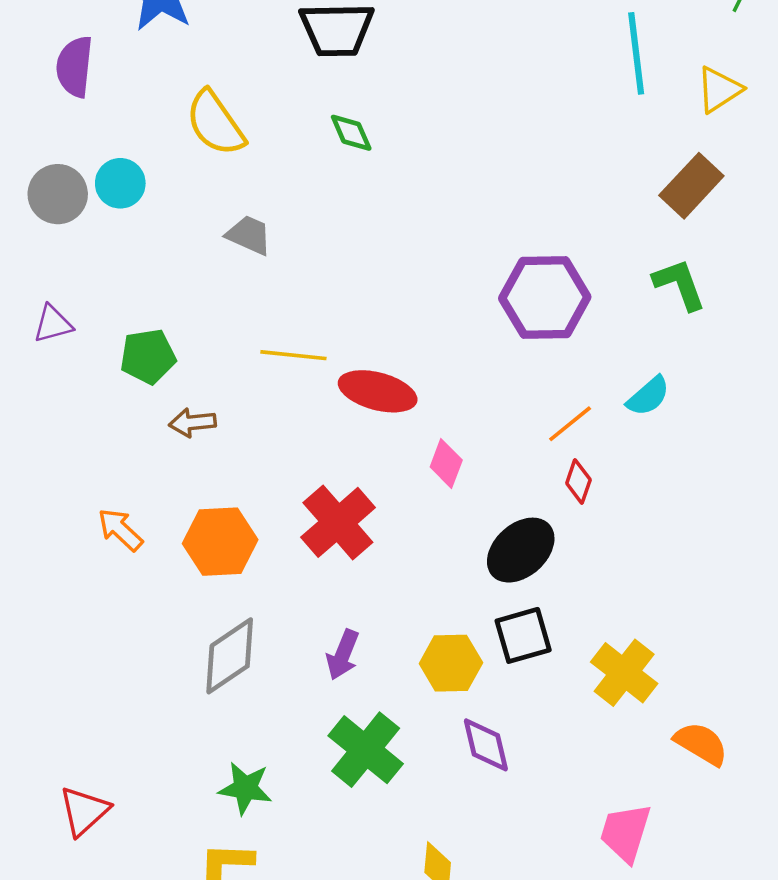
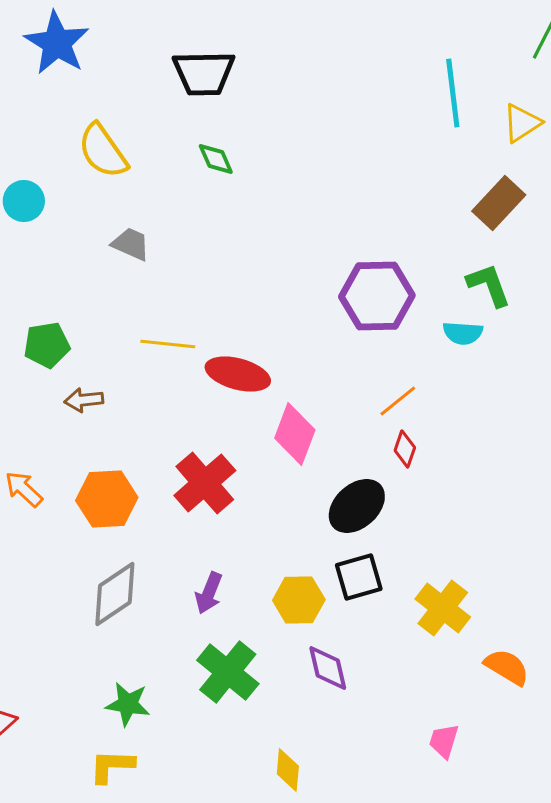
cyan semicircle: (648, 396) -> (463, 333), moved, turned 45
pink diamond: (446, 463) -> (295, 434), size x1.5
pink trapezoid: (625, 833) -> (444, 741), size x0.7

